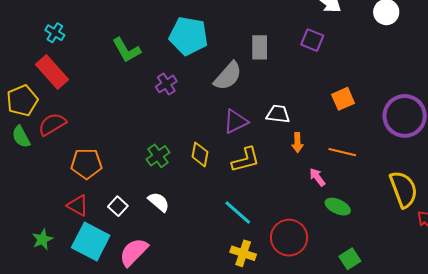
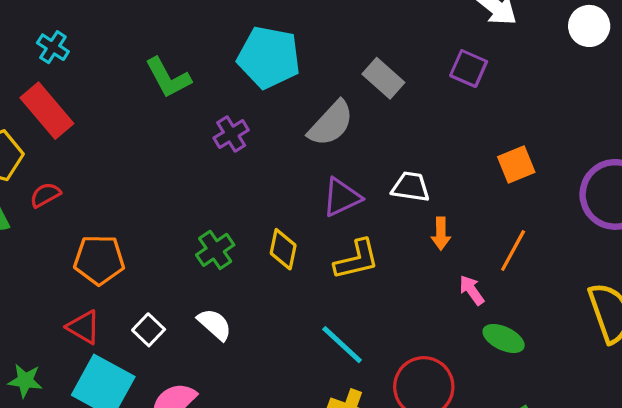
gray rectangle: (260, 47) -> (383, 78), turned -50
red semicircle: (52, 124) -> (45, 195), size x0.7
orange line: (342, 152) -> (513, 251), turned -76
green star: (42, 239) -> (25, 381), turned 30

